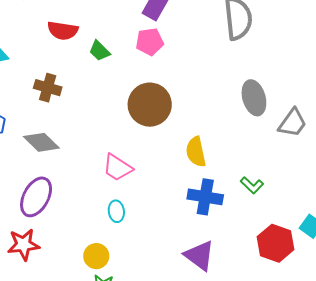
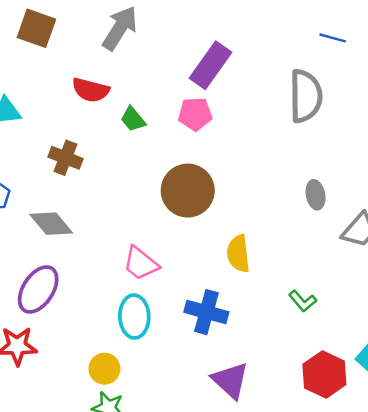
gray ellipse: (254, 98) -> (316, 195), size x0.7
blue cross: (205, 197) -> (206, 312), moved
cyan ellipse: (116, 211) -> (134, 317), size x1.6

